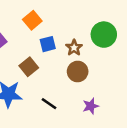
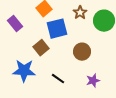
blue square: (48, 44) -> (57, 29), size x1.5
brown star: (74, 48) -> (80, 13), moved

